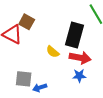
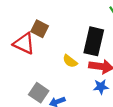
gray square: (24, 79) -> (39, 93), turned 30

